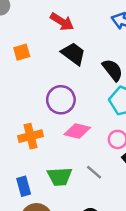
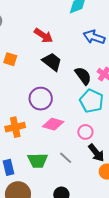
orange square: (22, 52) -> (10, 59), turned 32

